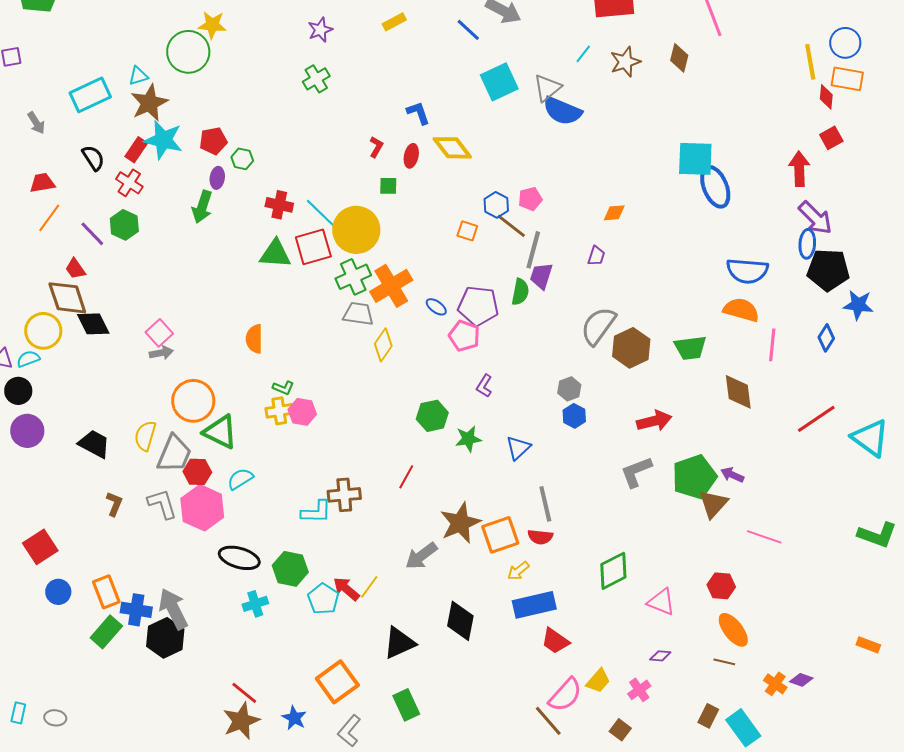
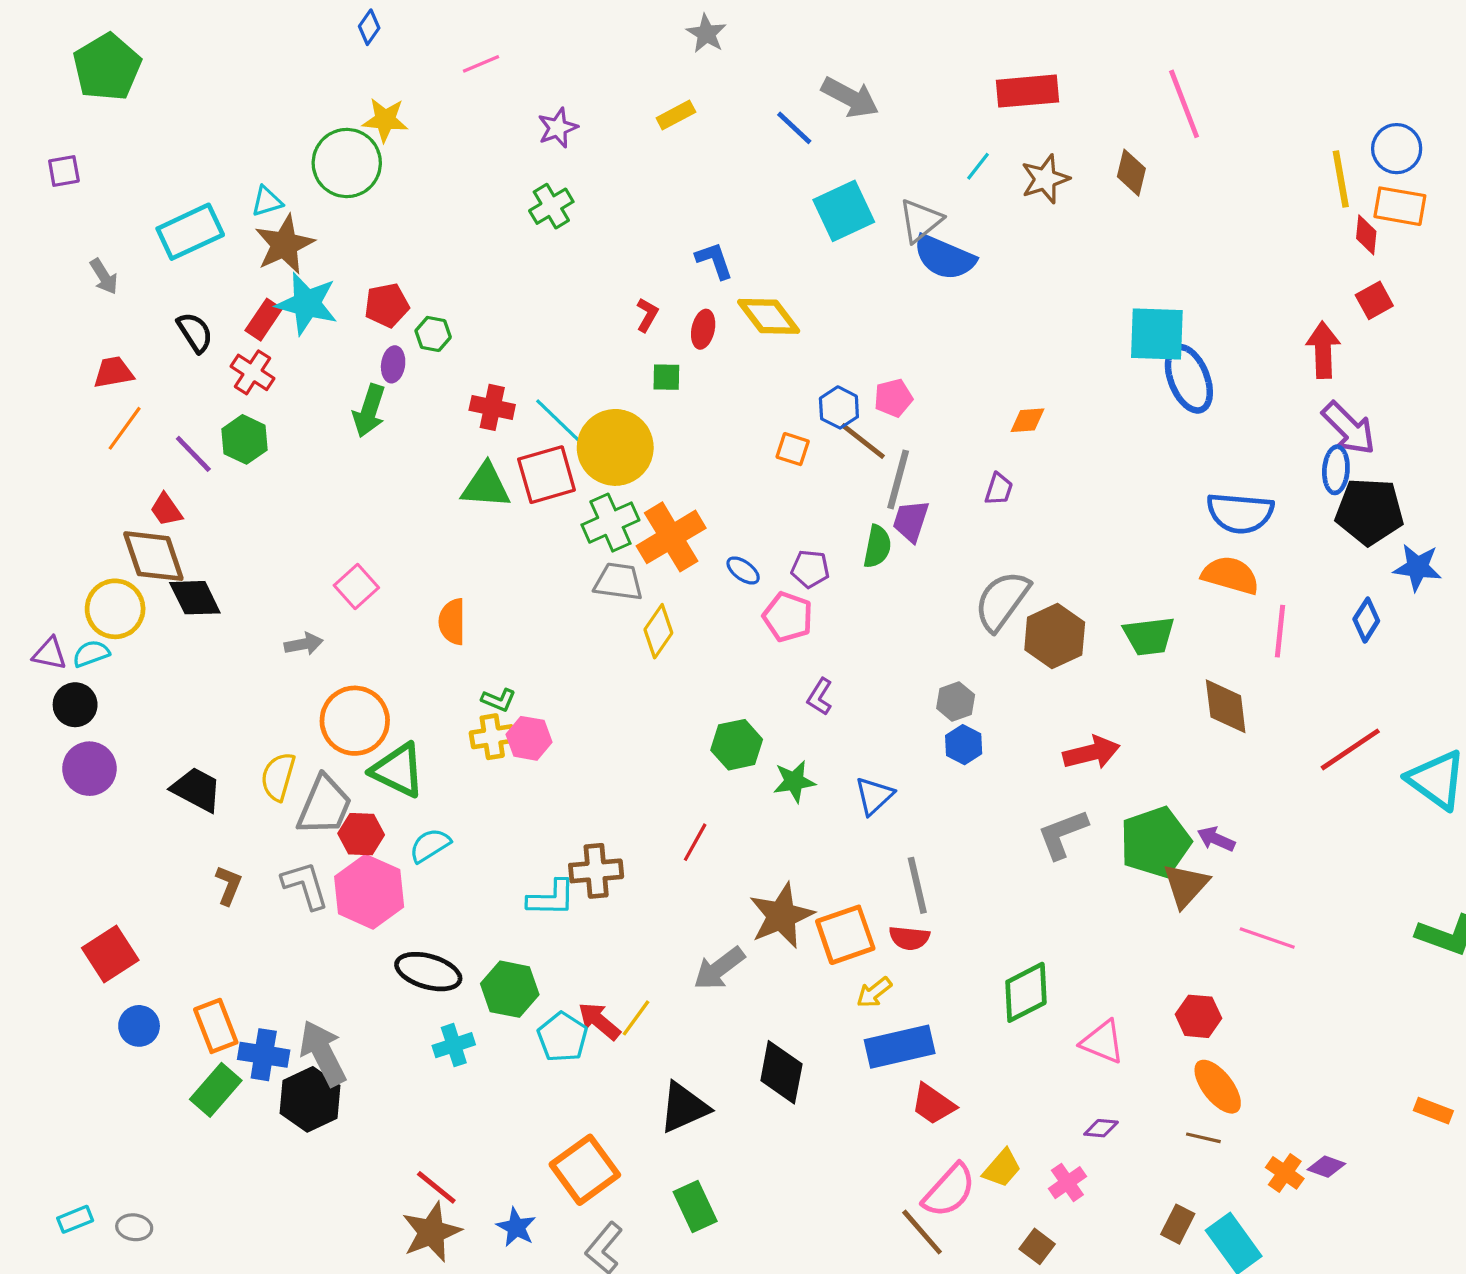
purple pentagon: (478, 306) -> (810, 569), size x0.6
pink square: (159, 333) -> (356, 586), moved
cyan rectangle: (18, 713) -> (75, 1219), turned 55

